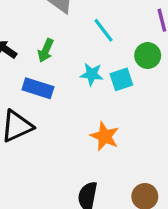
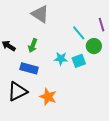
cyan line: (104, 30) -> (79, 33), moved
orange star: (105, 136) -> (48, 97), moved

